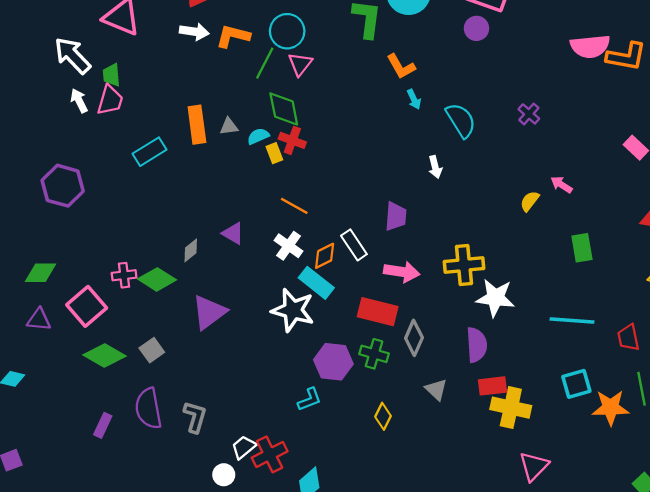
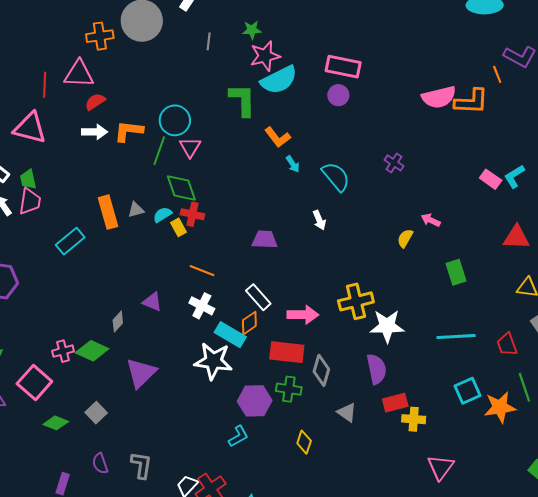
purple trapezoid: (396, 216) -> (265, 240), moved, turned -84
orange diamond: (325, 256) -> (249, 323), moved
green diamond: (104, 355) -> (56, 423), size x0.7
purple semicircle: (148, 408) -> (100, 463), size x0.6
yellow cross: (511, 408) -> (414, 419), size x0.7

